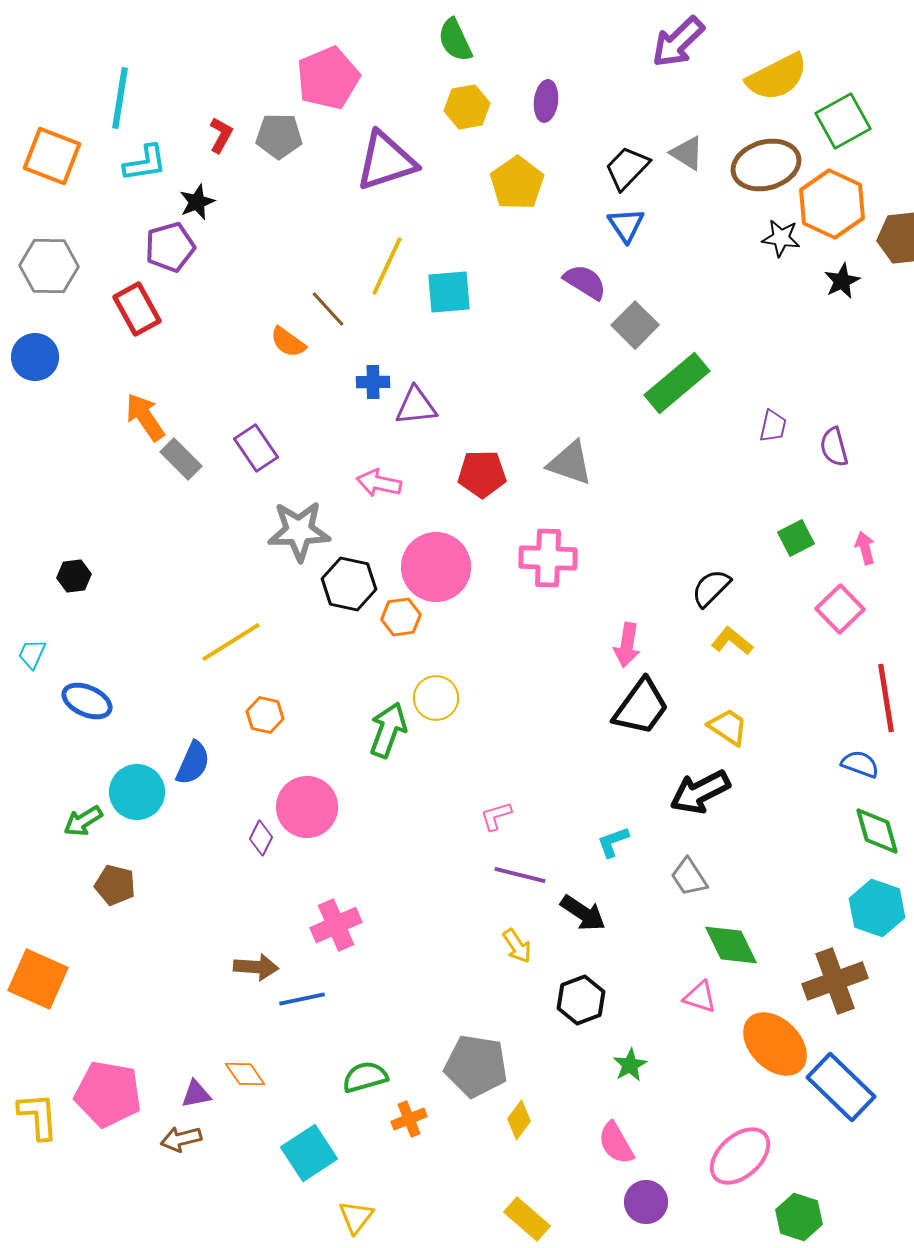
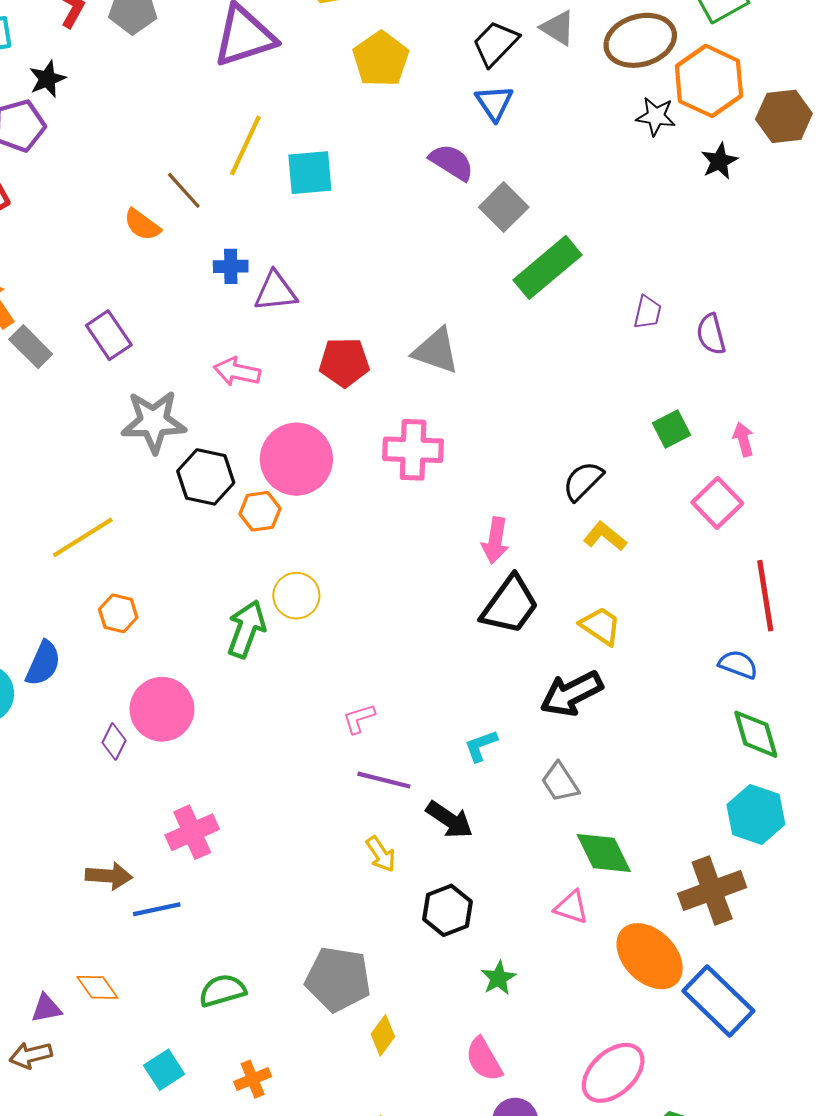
orange cross: (409, 1119) -> (253, 1079), moved
cyan square: (309, 1153) -> (164, 1070), size x0.7

